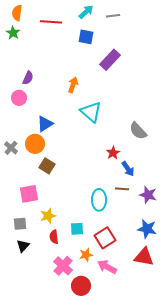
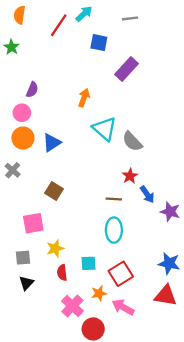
cyan arrow: (86, 12) -> (84, 14), moved
red line: (51, 22) -> (59, 25), turned -60
green star: (13, 33) -> (11, 47), moved
gray semicircle: (138, 131) -> (132, 141), moved
orange circle: (35, 144) -> (23, 138), moved
brown line: (122, 189) -> (114, 199), moved
purple star: (148, 195) -> (170, 212), moved

